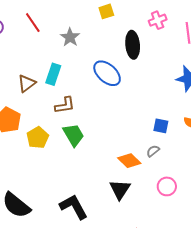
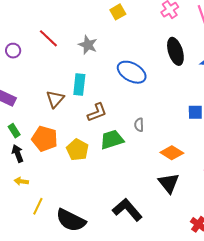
black ellipse: (133, 45) -> (175, 51), moved
green trapezoid: (73, 135) -> (112, 140), turned -65
gray semicircle: (153, 151) -> (139, 125), moved, turned -40

